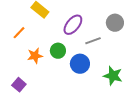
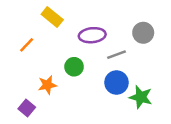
purple ellipse: (73, 25) -> (92, 35), turned 45
orange star: (35, 56) -> (47, 85), moved
blue circle: (80, 64) -> (116, 83), moved

